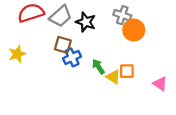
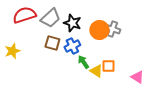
gray cross: (122, 15) -> (112, 29), moved
orange circle: (134, 30) -> (99, 30), moved
blue cross: (72, 57) -> (72, 46), moved

